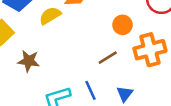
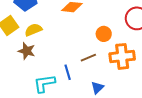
yellow semicircle: (50, 16) -> (33, 30), moved
blue line: (90, 90) -> (68, 72), moved

